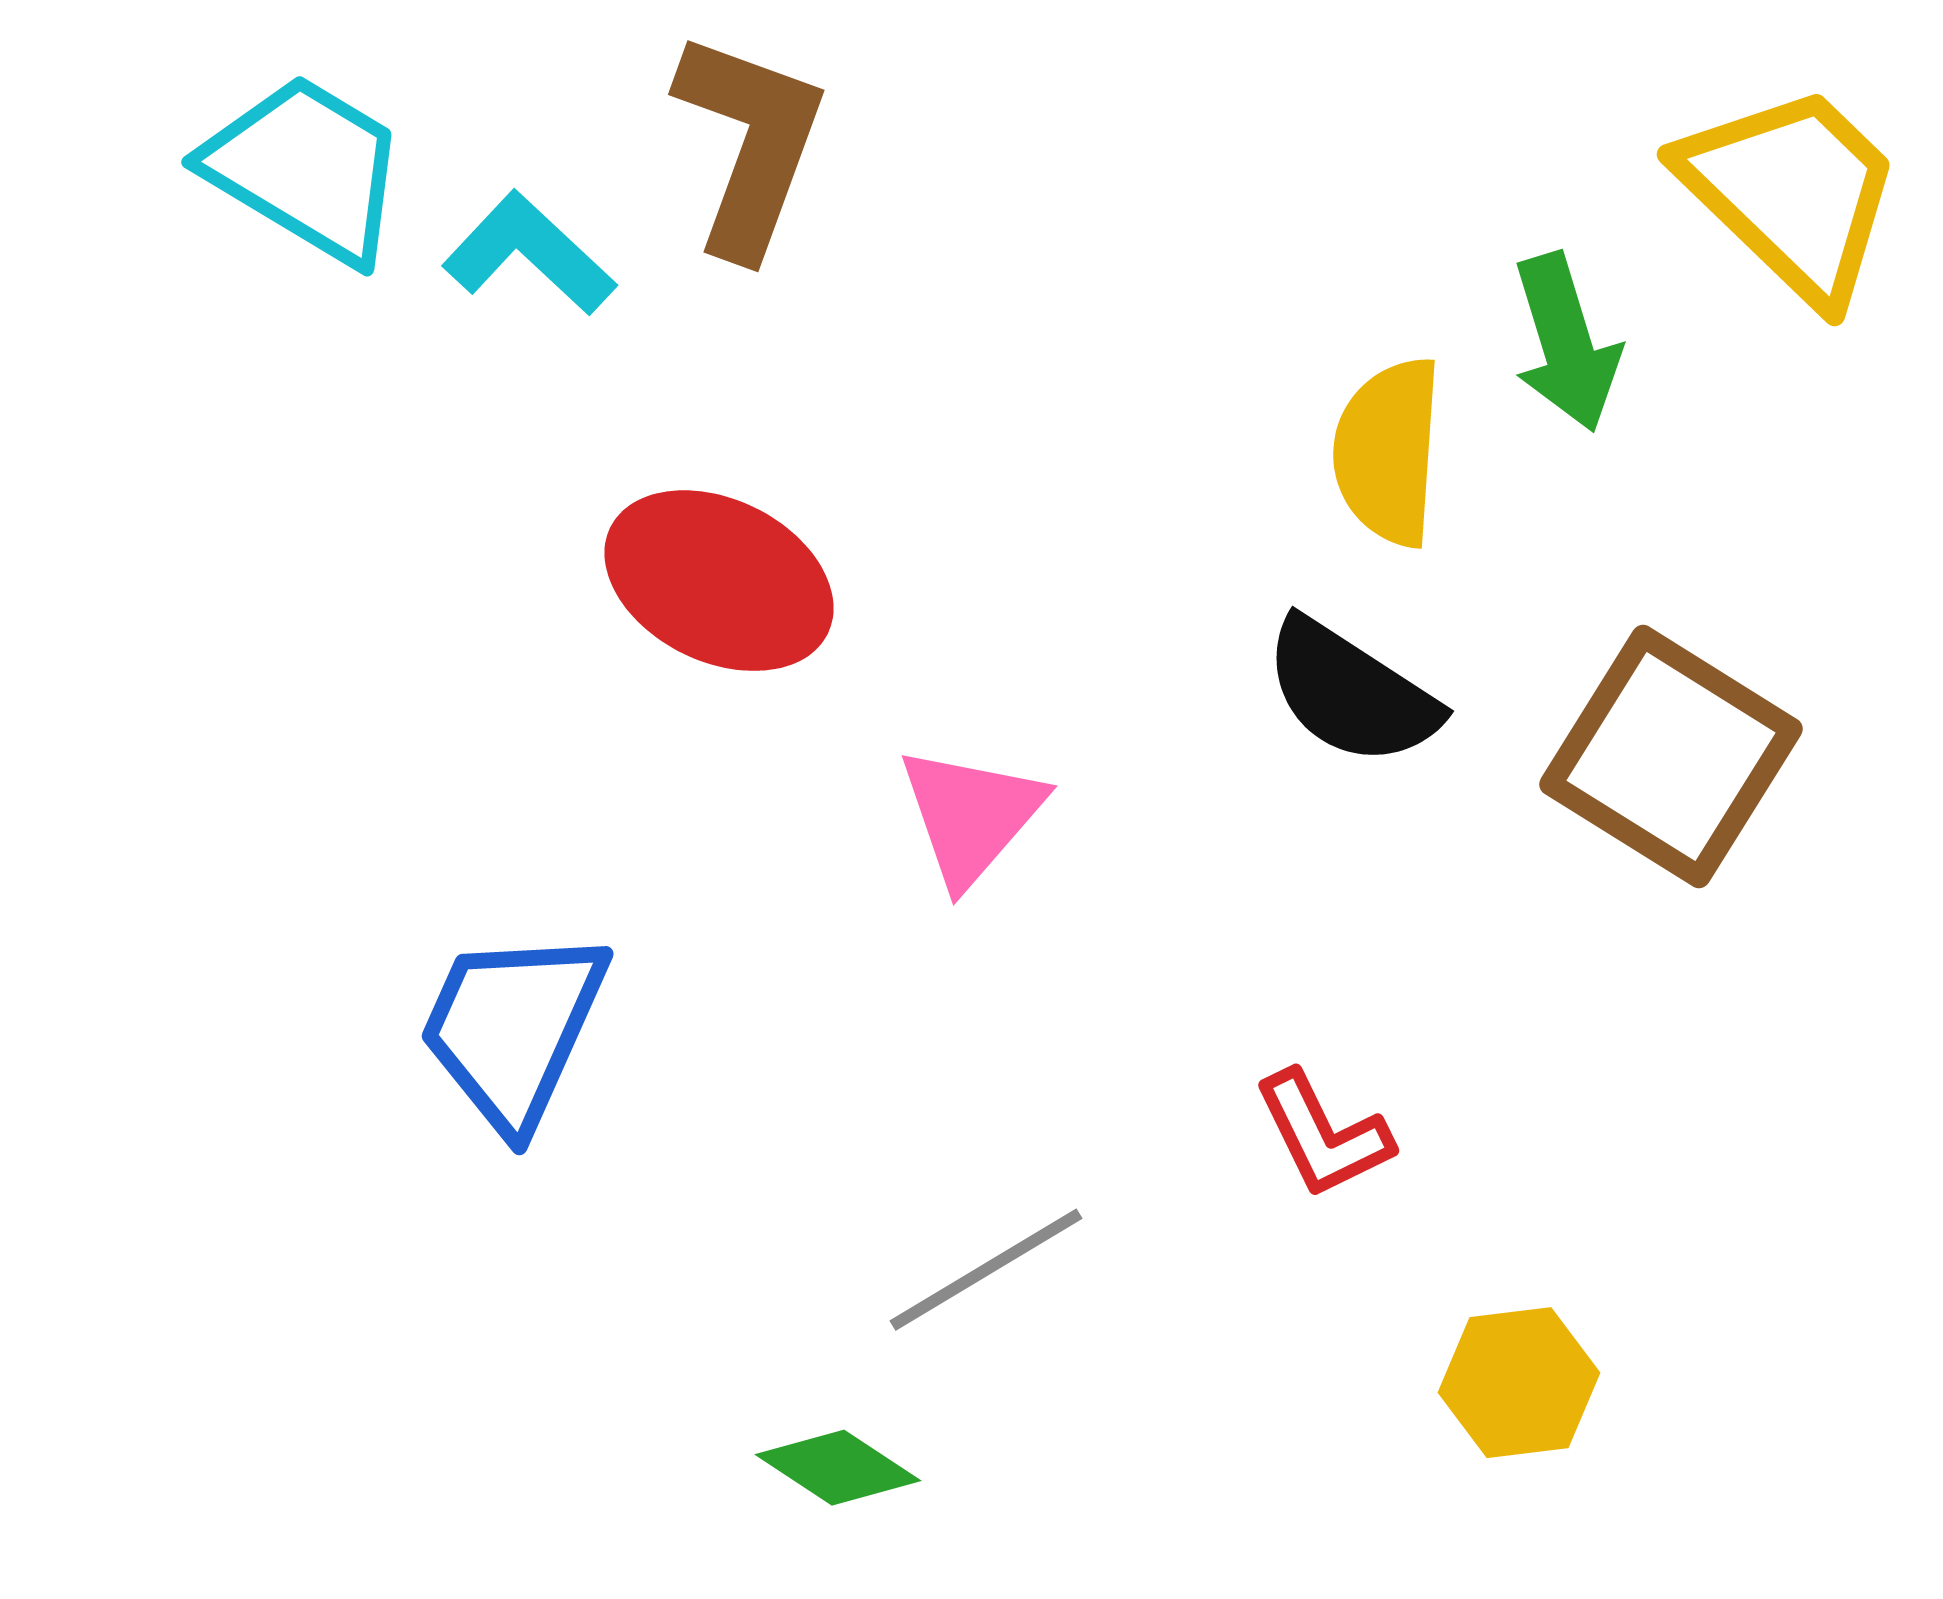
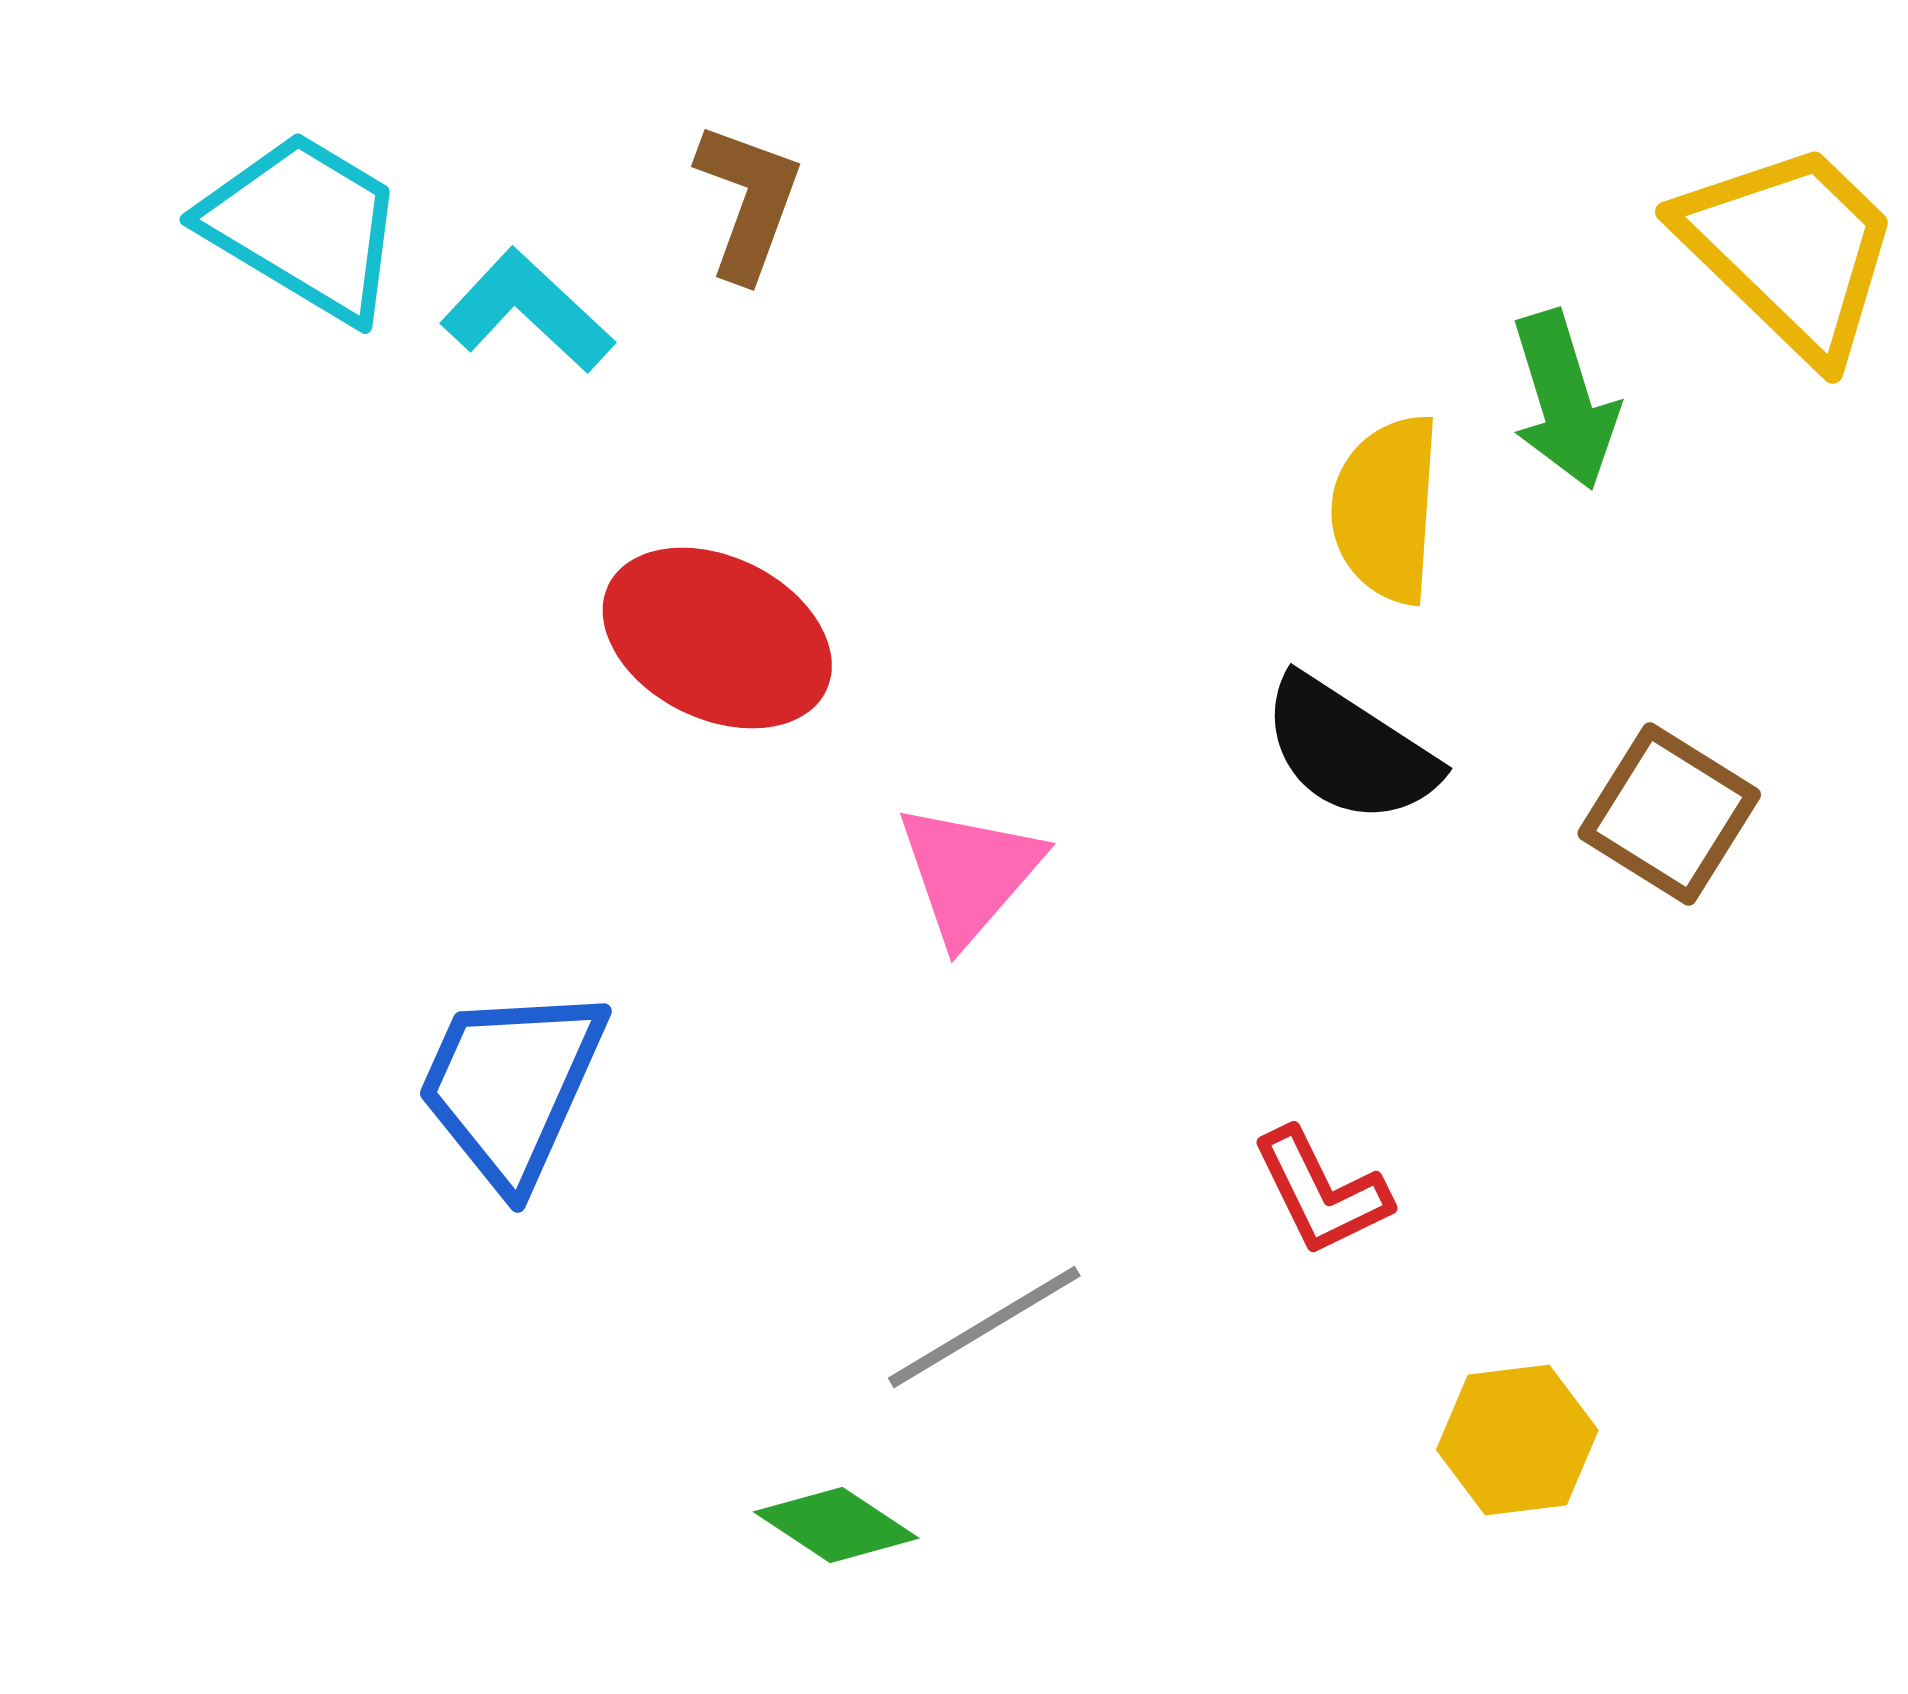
brown L-shape: (750, 144) -> (748, 201), size x0.7
brown square: (1671, 757) -> (1669, 814), size x0.7

